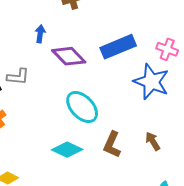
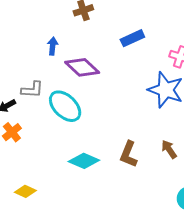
blue rectangle: (118, 47) -> (132, 38), moved, size x0.7
cyan ellipse: (82, 107) -> (65, 106), moved

